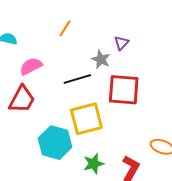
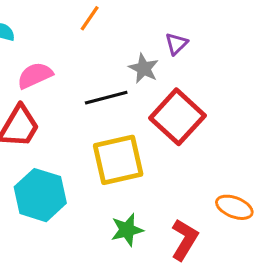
red square: (124, 90) -> (177, 117), turned 36
cyan hexagon: (55, 143) -> (40, 195), moved

